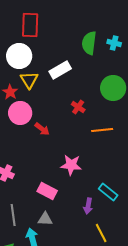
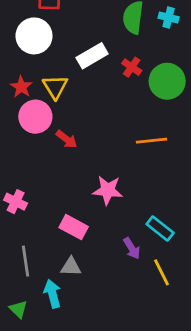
yellow triangle: (29, 80) -> (55, 87), moved
red cross: (78, 107) -> (132, 67), moved
purple arrow: (88, 206) -> (132, 248), turned -42
yellow line: (101, 233) -> (161, 272), moved

